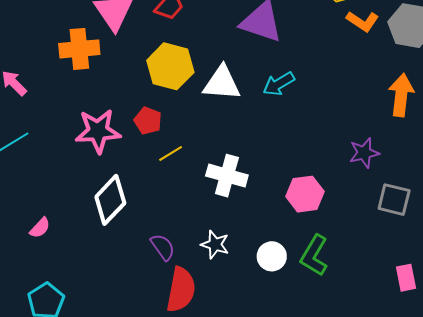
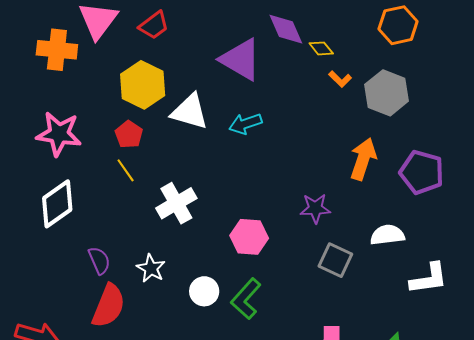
orange L-shape: (363, 21) -> (340, 79), size x0.7
red pentagon: (148, 121) -> (129, 134), moved
yellow line: (171, 153) -> (126, 170), turned 75
white cross: (227, 176) -> (176, 203), turned 33

